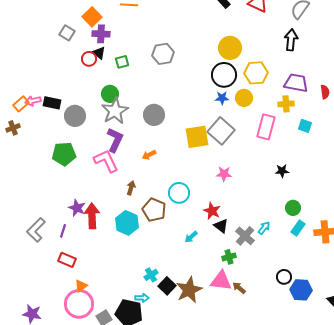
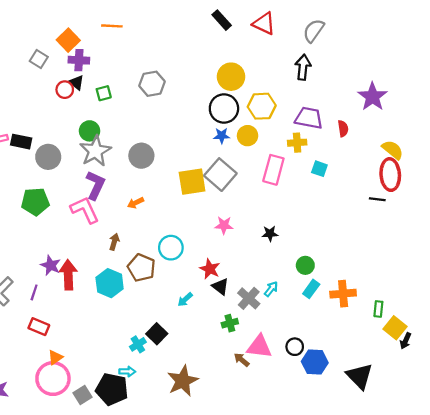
black star: (282, 171) -> (270, 234), moved
pink triangle: (221, 281) -> (259, 347), moved
black square: (167, 286) -> (157, 334), moved
brown star: (189, 290) -> (183, 381), moved

